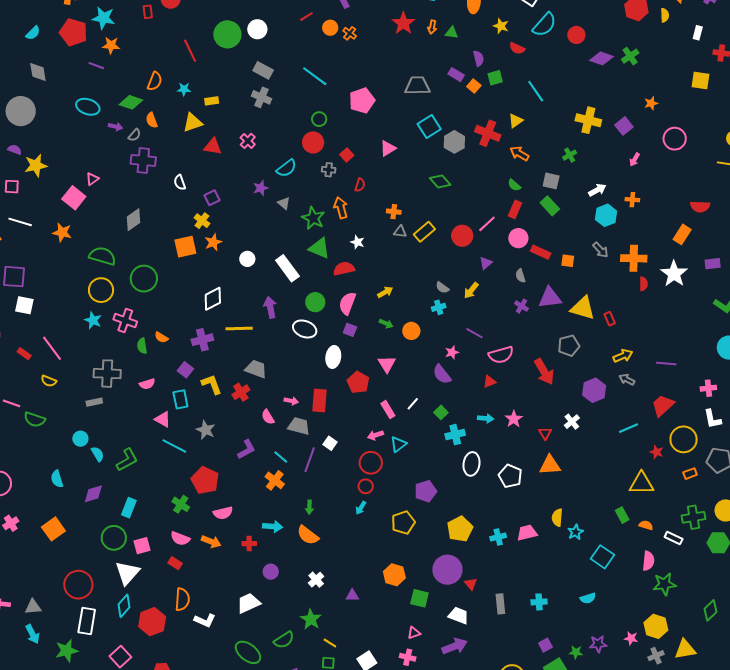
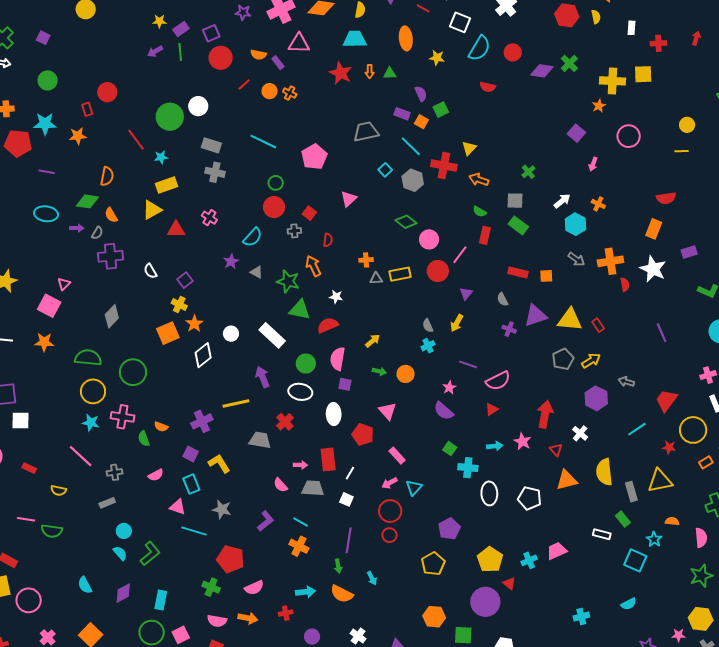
orange star: (111, 45) -> (78, 136), moved
red semicircle: (517, 48) -> (488, 87), moved
cyan star: (184, 89) -> (161, 157), moved
cyan line: (536, 91) -> (411, 146), moved
yellow rectangle: (212, 101) -> (167, 185), size x1.5
yellow cross: (588, 120) -> (612, 81), moved
cyan square: (429, 127) -> (385, 170), size x0.6
orange cross: (632, 200) -> (598, 204), turned 32
yellow rectangle: (424, 232) -> (400, 274), turned 40
pink circle: (518, 238) -> (429, 239), moved
gray semicircle: (442, 288) -> (428, 326), turned 40
white diamond: (213, 299) -> (203, 355), moved
pink line: (52, 348) -> (81, 456), moved
yellow arrow: (623, 356) -> (591, 361), moved
purple line: (666, 363) -> (662, 333), moved, turned 72
red arrow: (544, 372) -> (545, 414), moved, turned -128
gray cross: (107, 374) -> (115, 472), size x0.6
red cross: (241, 392) -> (285, 422), moved
white line: (413, 404) -> (350, 473), moved
cyan cross: (455, 435) -> (468, 468), turned 30
cyan circle: (80, 439) -> (124, 531), moved
purple line: (310, 460) -> (349, 540), moved
cyan arrow: (361, 508) -> (372, 578), moved, turned -48
green rectangle: (622, 515) -> (623, 519), moved
yellow semicircle: (557, 518) -> (604, 472), moved, size x1.5
cyan star: (575, 532) -> (654, 539), moved
white rectangle: (674, 538) -> (602, 534), moved
pink semicircle: (648, 561) -> (701, 538), moved
red triangle: (471, 584) -> (509, 583), moved
gray rectangle: (500, 604) -> (631, 492), moved

